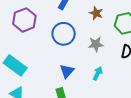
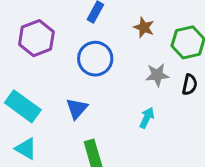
gray star: (96, 44) -> (157, 75), moved
blue triangle: (67, 71) -> (77, 109), moved

